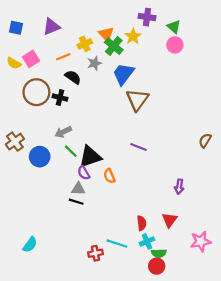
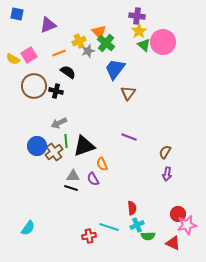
green triangle: (174, 27) -> (144, 45), moved
blue square: (16, 28) -> (17, 14), moved
yellow star: (133, 36) -> (139, 31), moved
pink circle: (175, 45) -> (163, 42), size x1.6
gray star: (94, 63) -> (88, 51), moved
brown triangle: (137, 100) -> (128, 93), size x0.7
brown semicircle: (205, 140) -> (165, 152), moved
brown cross: (15, 142) -> (54, 152), moved
green line: (71, 151) -> (66, 141), turned 40
purple semicircle: (84, 173) -> (93, 179), moved
red triangle: (170, 220) -> (173, 243), moved, turned -42
red circle: (157, 266) -> (178, 214), moved

